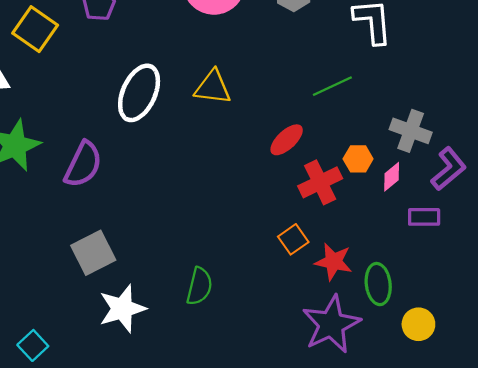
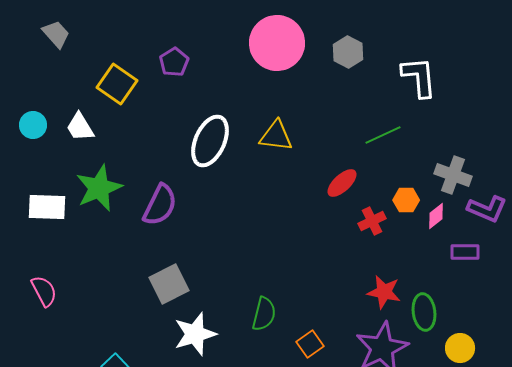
purple L-shape: (449, 169) -> (487, 209), turned 63
red cross: (320, 182) -> (372, 221), size x0.7
orange square: (293, 239) -> (310, 344), moved

